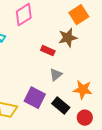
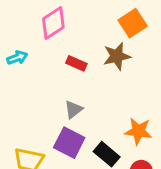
red rectangle: (48, 51) -> (76, 63), moved
gray triangle: (56, 75) -> (73, 110), moved

